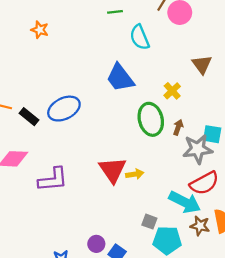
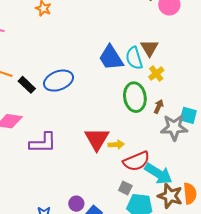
cyan semicircle: (140, 37) -> (134, 58), moved
brown triangle: (202, 64) -> (149, 48), moved
red semicircle: (204, 183) -> (136, 161), moved
brown star: (200, 226) -> (170, 196), size x1.4

